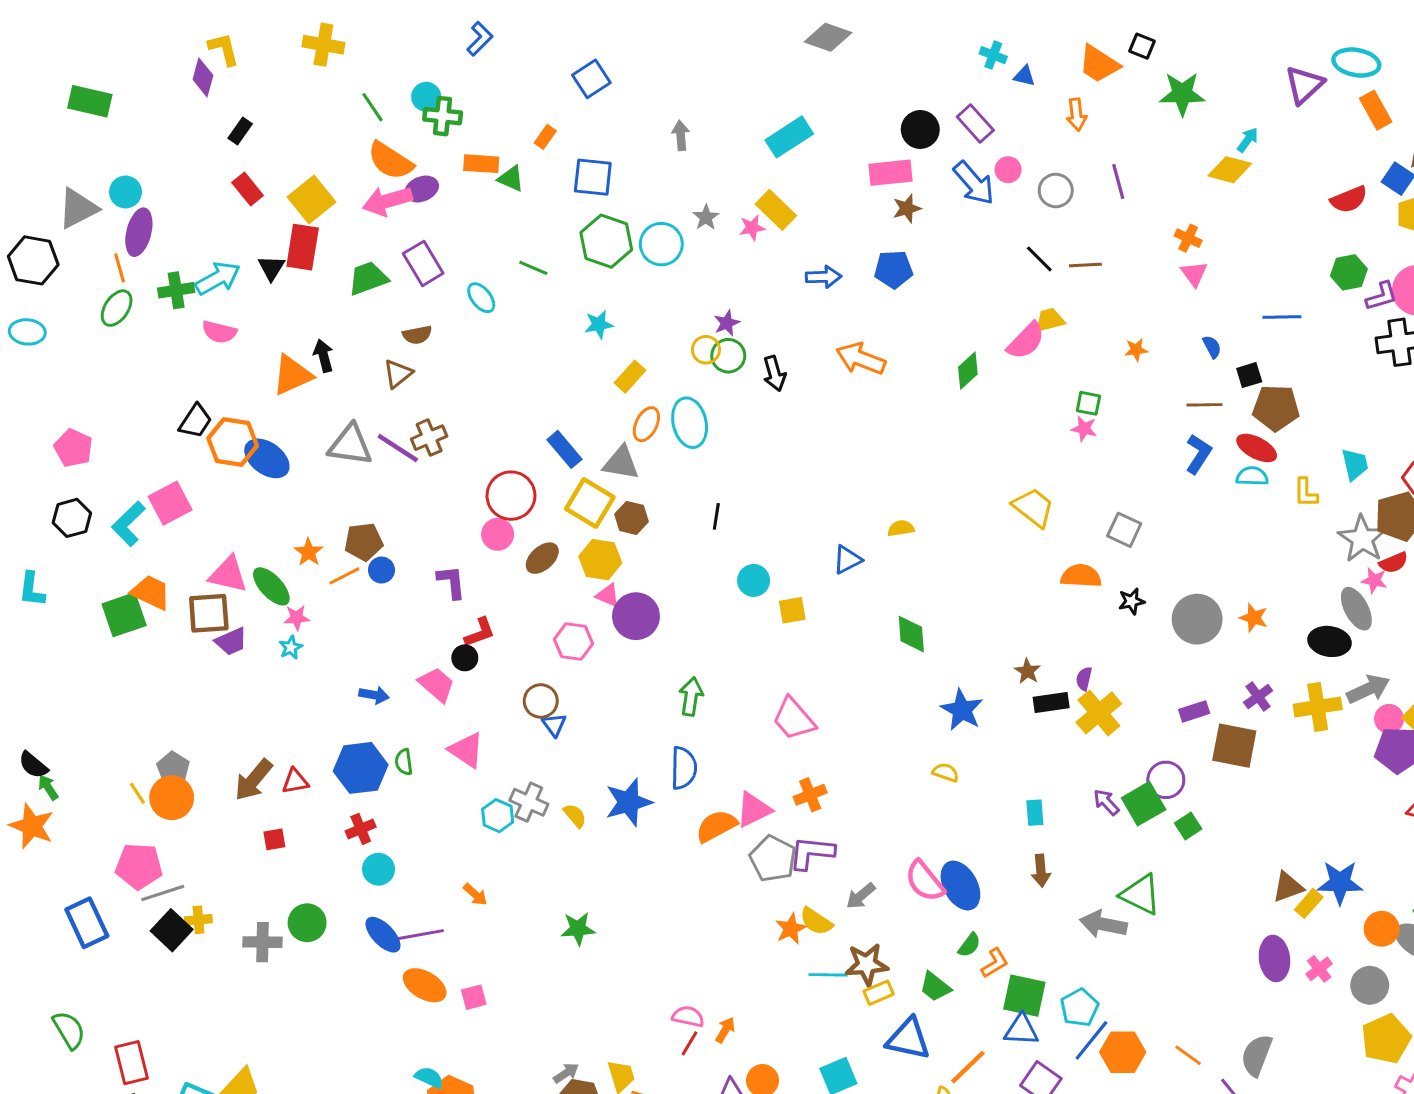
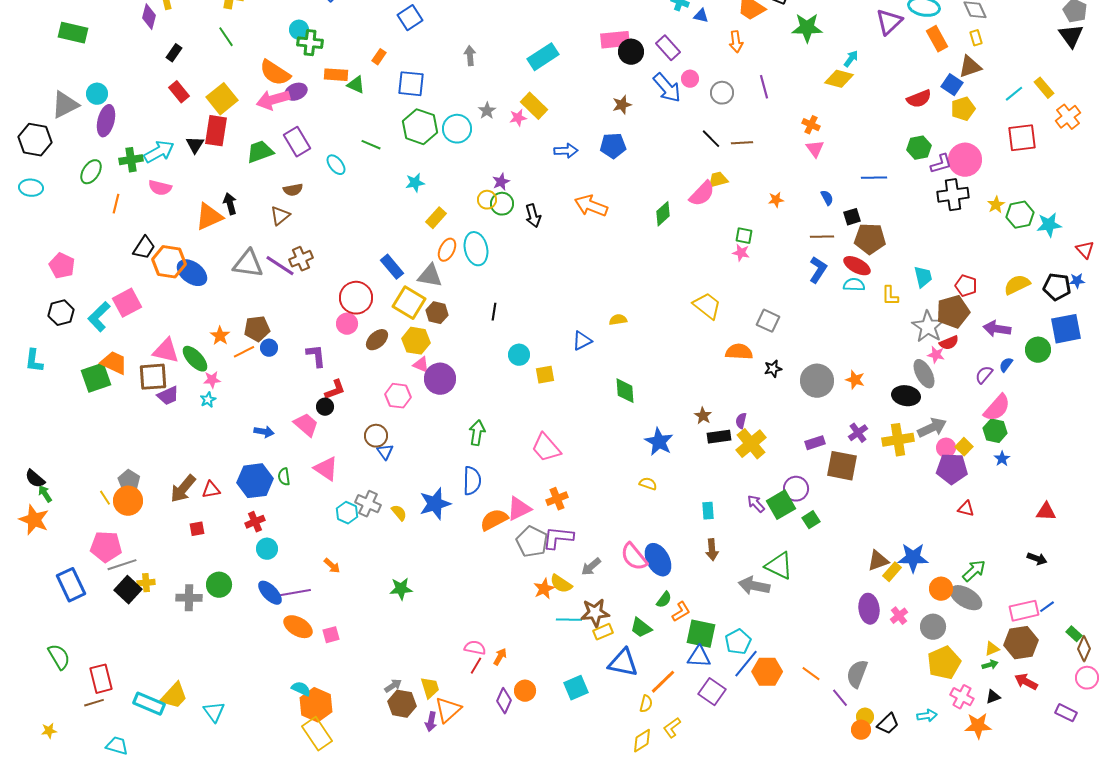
green line: (373, 107) -> (226, 37), moved
pink rectangle: (890, 173) -> (615, 40), moved
orange line: (120, 268) -> (116, 204), moved, turned 30

